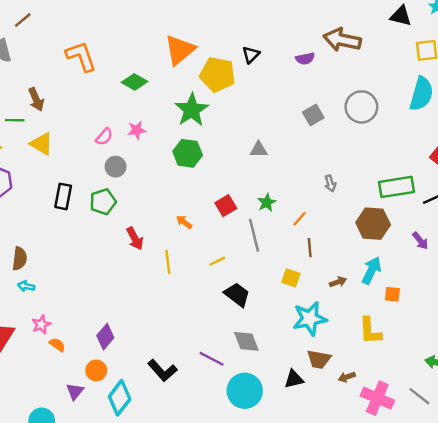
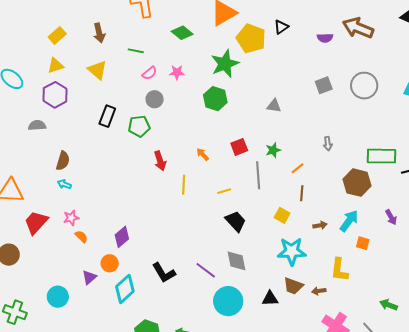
green line: (15, 120) -> (136, 51), moved
purple arrow: (420, 241) -> (391, 217), moved
brown arrow: (347, 377) -> (319, 291), moved

